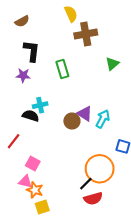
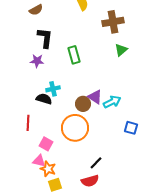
brown cross: (86, 34) -> (113, 22), moved
cyan arrow: (103, 119) -> (112, 102), turned 36
red line: (14, 141) -> (28, 123), turned -35
orange circle: (100, 169) -> (75, 128), moved
red semicircle: (93, 199) -> (90, 181), moved

